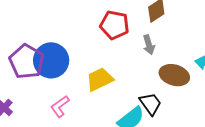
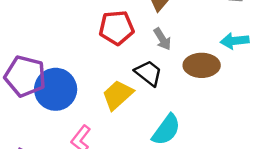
purple pentagon: (27, 62) -> (25, 76), moved
black trapezoid: (150, 104) -> (148, 73), moved

